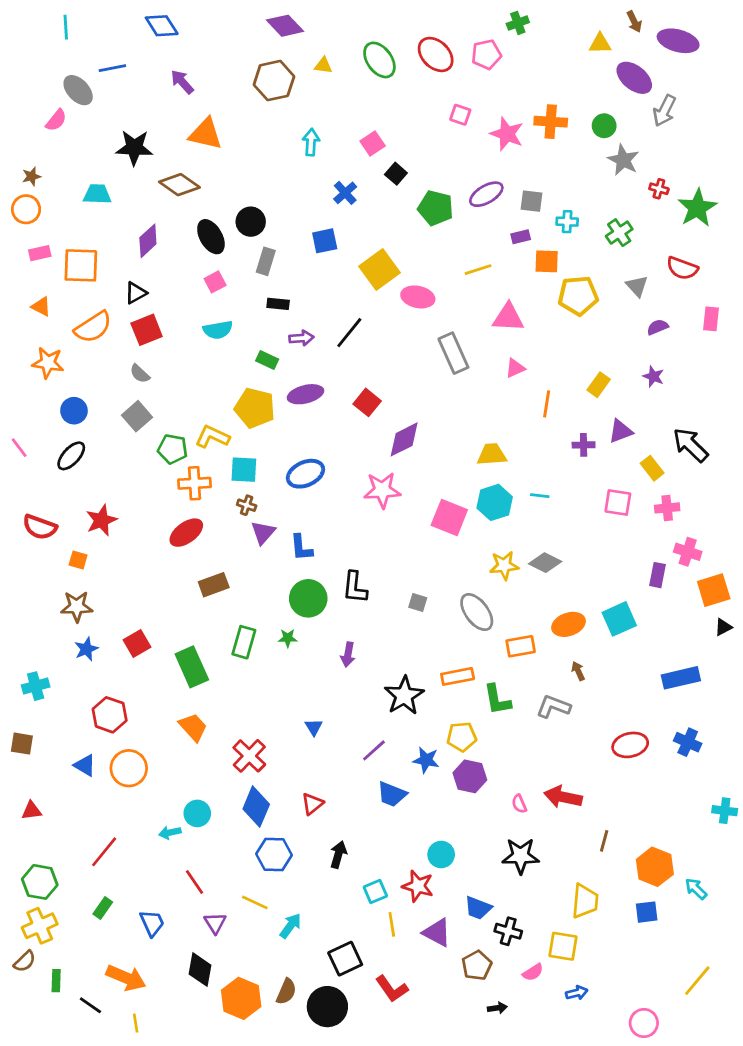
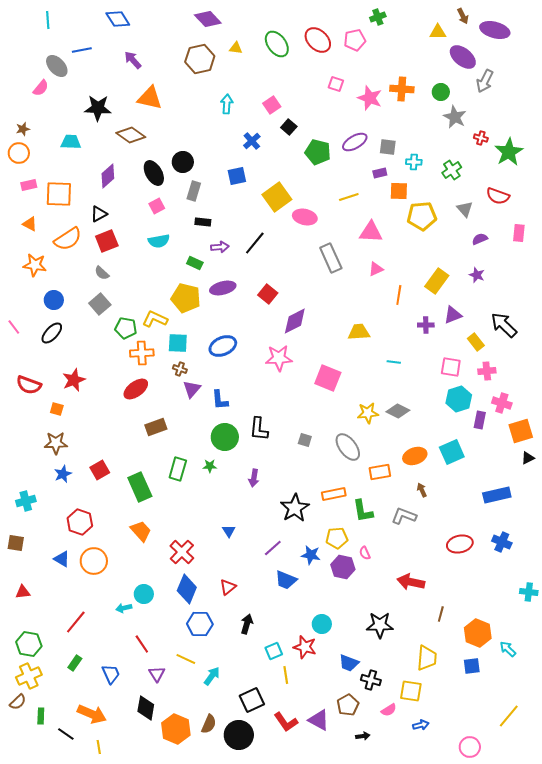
yellow rectangle: (599, 385) -> (437, 281), size x1.4
cyan hexagon: (495, 502) -> (459, 399), moved
pink semicircle: (519, 804) -> (365, 553), moved
purple triangle: (437, 933) -> (319, 720), moved

